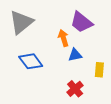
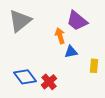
blue diamond: (31, 61) -> (25, 77), moved
red cross: (75, 89) -> (49, 82), moved

